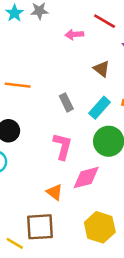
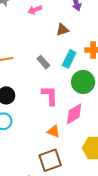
brown triangle: (102, 69) -> (62, 30), turned -40

